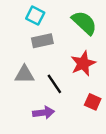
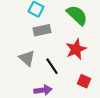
gray triangle: (24, 74) -> (27, 58), turned 42

